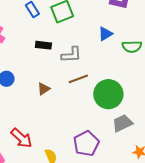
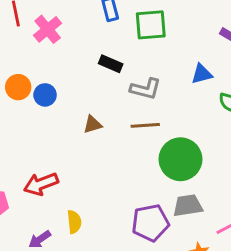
red arrow: (21, 138) -> (41, 184), turned 100
purple pentagon: (86, 143) -> (150, 223), moved

